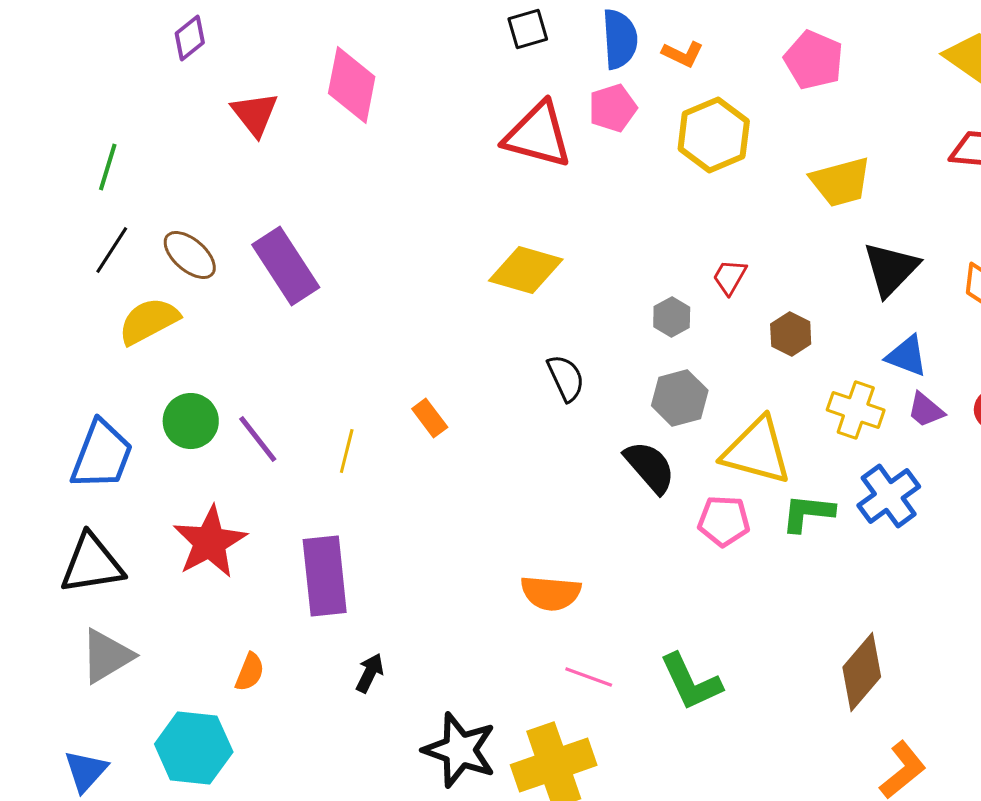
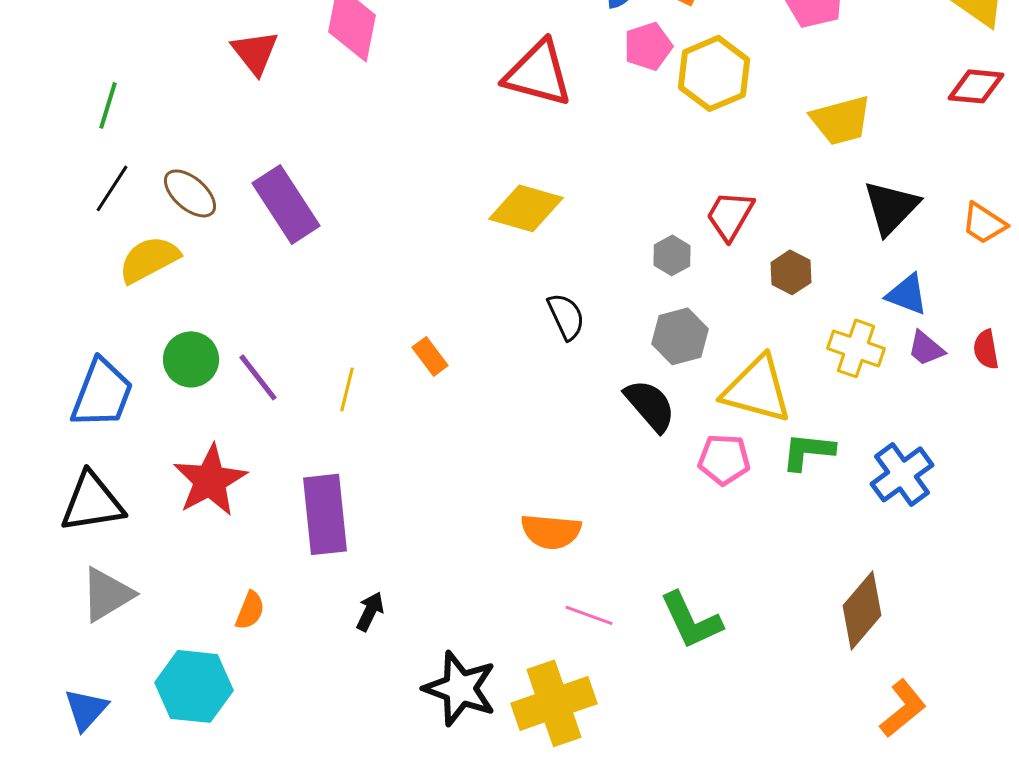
pink pentagon: (613, 108) -> (648, 46), moved
red trapezoid: (730, 277) -> (730, 215), size x1.4
blue cross: (889, 496) -> (902, 474), moved

